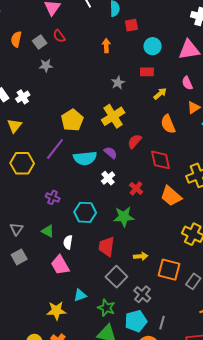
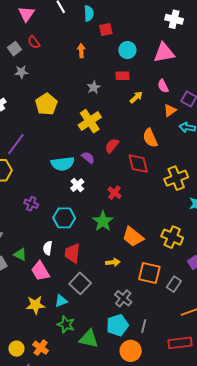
yellow pentagon: (72, 120) -> (46, 104), moved
orange semicircle: (168, 124) -> (150, 138), moved
purple line: (55, 149) -> (16, 144), moved
white cross: (108, 178) -> (77, 185), moved
orange trapezoid: (171, 196) -> (133, 237), moved
green star: (124, 217) -> (103, 221), turned -30
green triangle: (48, 231) -> (20, 254), moved
red trapezoid: (107, 247) -> (72, 253), moved
yellow arrow: (141, 256) -> (113, 262), moved
gray square: (116, 277) -> (80, 283), moved
green star: (106, 308) -> (66, 324), moved
yellow star: (56, 311) -> (35, 305), moved

